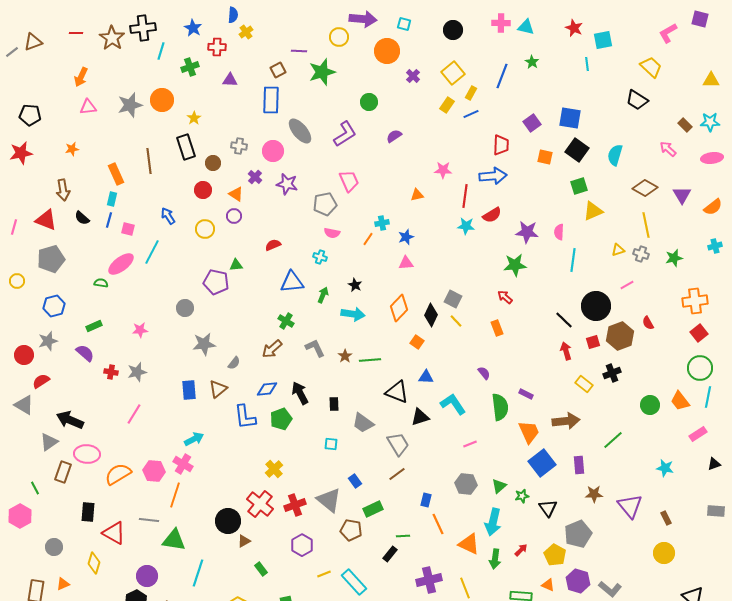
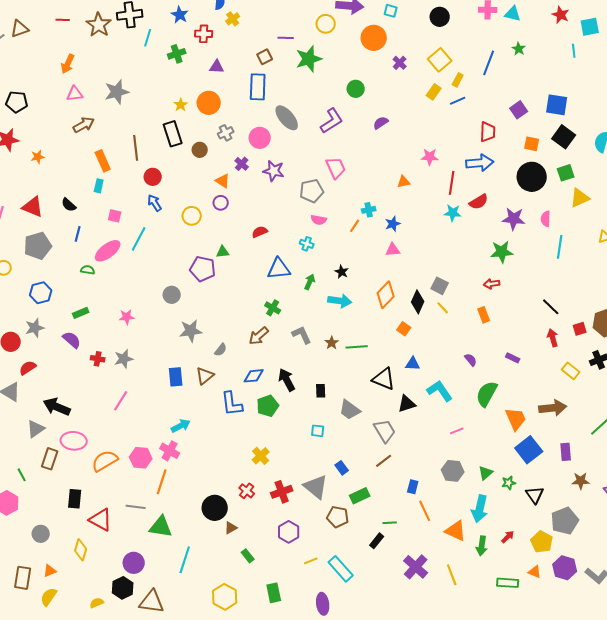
orange circle: (162, 100) -> (209, 103), moved
gray cross: (239, 146) -> (226, 133), turned -35
orange star: (72, 149) -> (38, 157), moved
brown arrow: (63, 190) -> (84, 125), moved, turned -110
red circle: (203, 190) -> (153, 177), moved
blue line: (109, 220) -> (78, 234), moved
red arrow: (505, 297) -> (492, 284), turned -49
black circle: (596, 306) -> (532, 177), moved
purple rectangle: (526, 394) -> (513, 358), moved
green semicircle: (500, 407) -> (487, 394), turned -144
red cross: (260, 504) -> (247, 491), size x0.6
purple cross: (429, 580) -> (416, 567), turned -35

